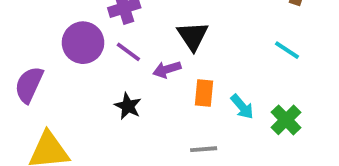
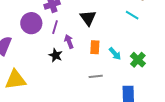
cyan line: (287, 50) -> (132, 15), moved
purple line: (128, 52) -> (55, 27), turned 72
purple arrow: (167, 69) -> (69, 41), moved, turned 88

